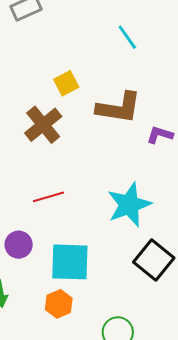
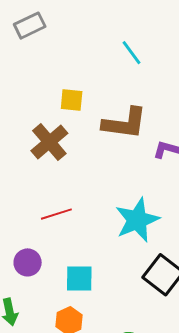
yellow square: (66, 83) -> (72, 100), turned 35
cyan square: (70, 262) -> (79, 279), size x0.7

